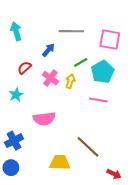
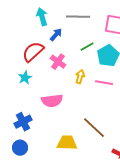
cyan arrow: (16, 31) -> (42, 17), moved
red semicircle: (24, 68) -> (33, 52), size x1.6
yellow arrow: (70, 81) -> (80, 77), moved

